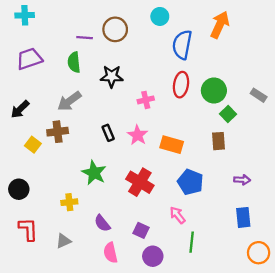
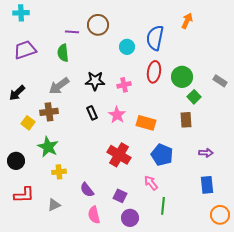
cyan circle: (160, 16) -> (127, 47), moved
orange arrow: (220, 25) -> (187, 21), size x0.7
black star: (112, 76) -> (95, 81), moved
green star: (94, 173) -> (48, 147), moved
red L-shape: (28, 229) -> (24, 195), turned 90

